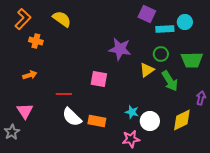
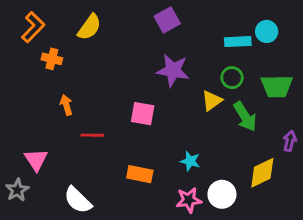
purple square: (147, 14) -> (167, 20), moved, turned 36
yellow semicircle: (62, 19) -> (89, 27), turned 90
orange arrow: (30, 75) -> (66, 105), moved, turned -88
white semicircle: (72, 117) -> (78, 200), moved
white circle: (150, 121) -> (222, 194), moved

